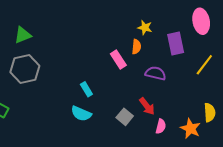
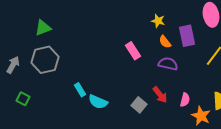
orange semicircle: (136, 47) -> (165, 42), moved, turned 136
cyan rectangle: (86, 89) -> (80, 90), moved
pink semicircle: (161, 126) -> (185, 100), moved

